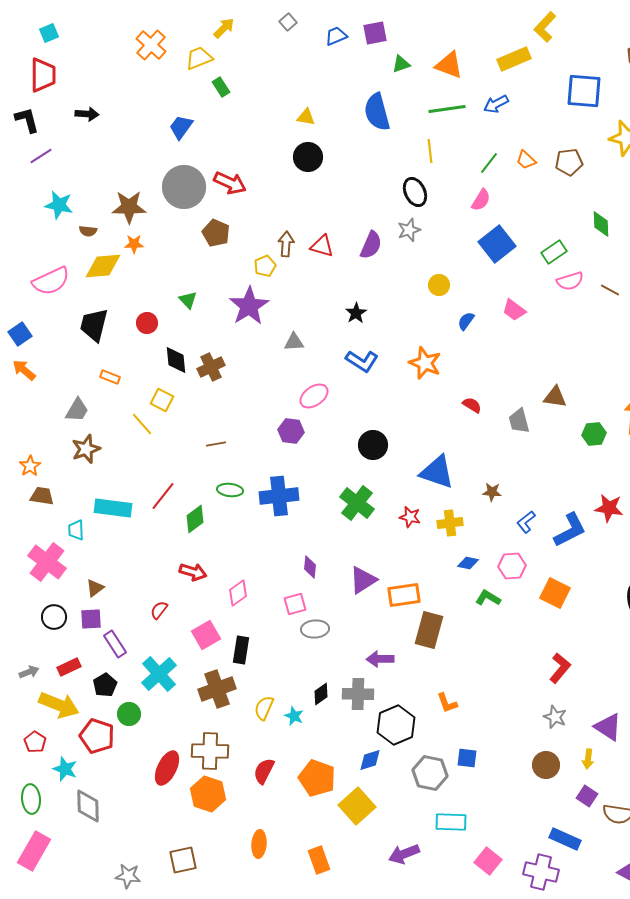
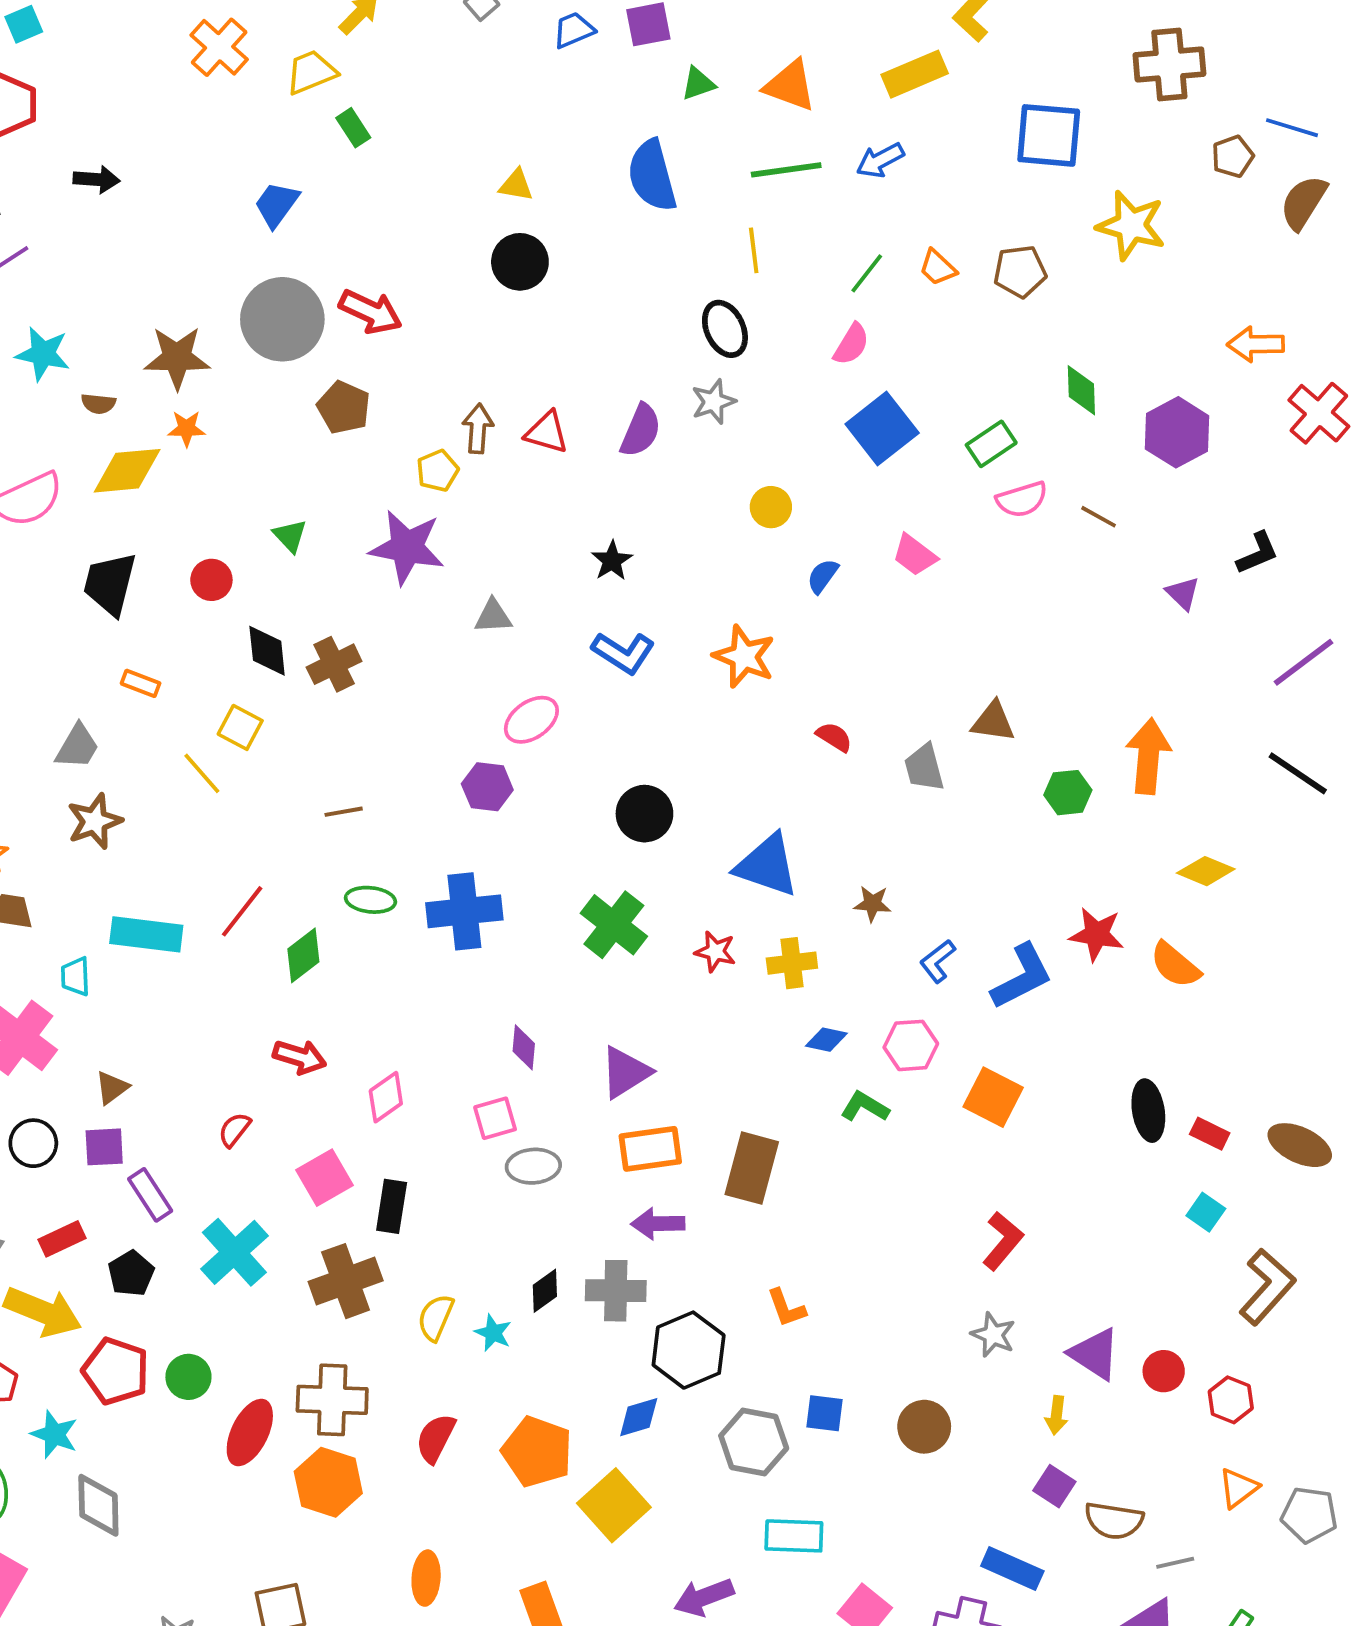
purple star: (249, 306) -> (407, 547), turned -30
orange rectangle: (404, 595) -> (650, 1149), moved
green circle: (129, 714) -> (188, 1377), moved
brown circle: (546, 765) -> (924, 1427), moved

